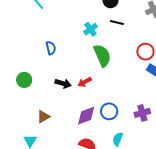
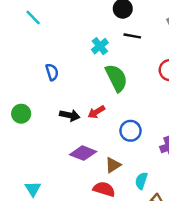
blue circle: (109, 111) -> (131, 131), moved
purple diamond: (86, 116) -> (83, 153), moved, turned 45
brown triangle: (43, 117) -> (113, 165), moved

